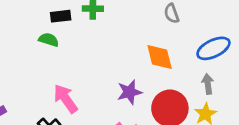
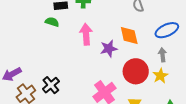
purple star: (129, 92) -> (109, 49), moved
pink arrow: (66, 99) -> (86, 34), moved, turned 30

